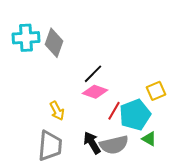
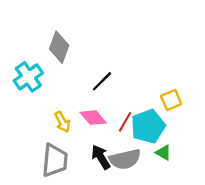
cyan cross: (26, 38) -> (28, 77), moved, turned -32
pink diamond: (95, 92) -> (93, 118), moved, turned 30

